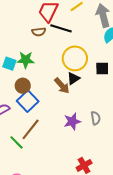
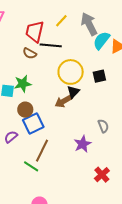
brown semicircle: (39, 32) -> (30, 53), turned 48
brown arrow: (62, 86) -> (63, 101), turned 114
blue square: (28, 101) -> (33, 124), turned 30
purple star: (72, 121) -> (83, 144), moved

